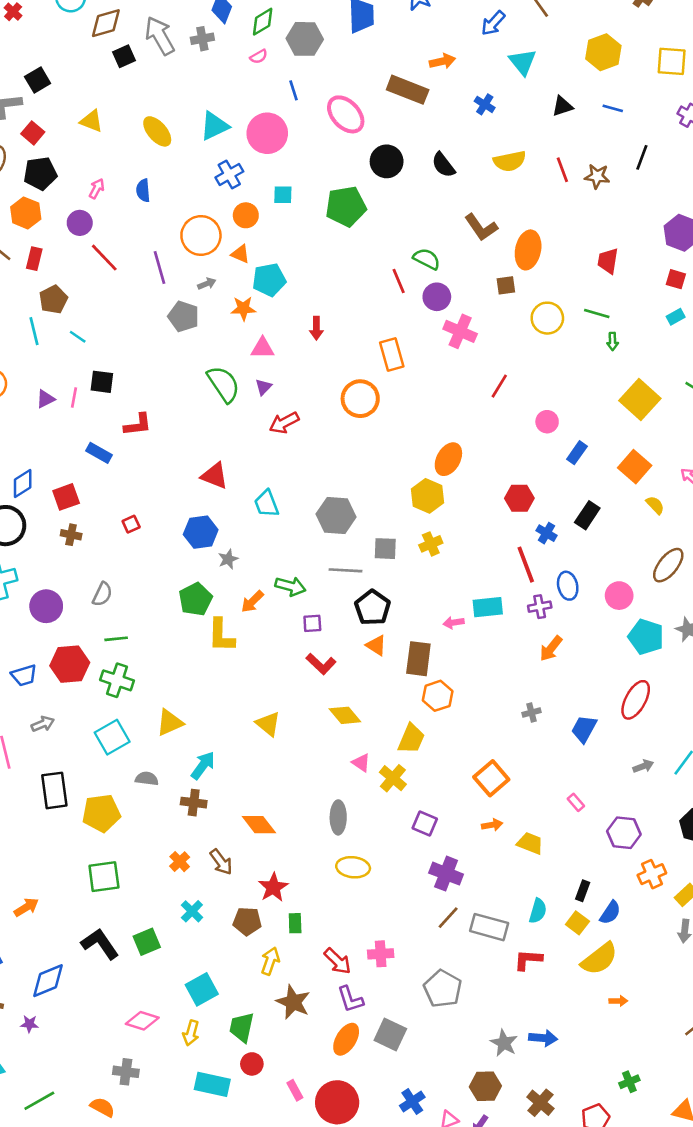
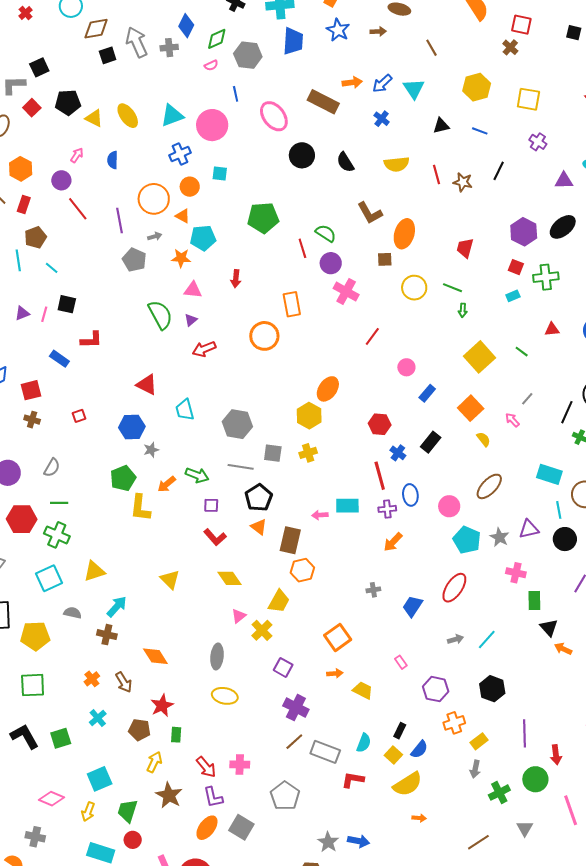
blue arrow: (493, 23) -> (382, 83), moved
yellow triangle: (92, 121) -> (94, 118), moved
black pentagon: (40, 173) -> (68, 103), moved
green pentagon: (346, 206) -> (263, 218), moved
pink triangle: (361, 763) -> (239, 616), turned 42

